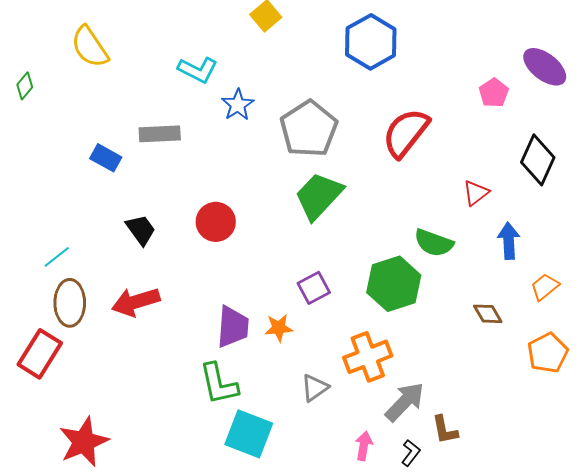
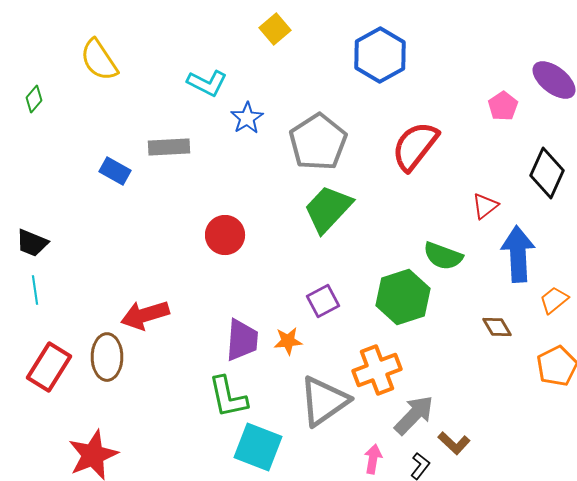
black trapezoid: (141, 230) -> (32, 243), moved, turned 148
blue arrow: (509, 241) -> (518, 254), size x1.5
cyan line: (57, 257) -> (35, 290), moved, turned -60
brown ellipse: (70, 303) -> (107, 357), moved
gray triangle: (315, 388) -> (324, 401), size x1.8
brown L-shape: (445, 430) -> (454, 443), turned -36

